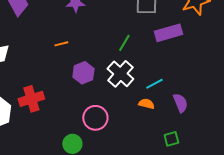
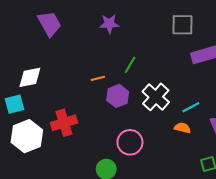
green line: (124, 43) -> (130, 65), moved
orange line: (61, 44) -> (98, 78), moved

